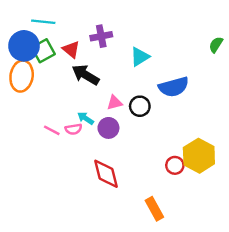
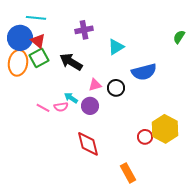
red triangle: (71, 49) -> (38, 41), moved
green square: (43, 51) -> (39, 58), moved

